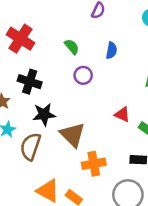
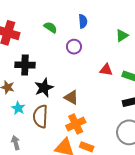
purple circle: (83, 75) -> (74, 47), moved
brown triangle: (73, 135) -> (71, 97), size x0.7
orange cross: (94, 164) -> (76, 124), moved

